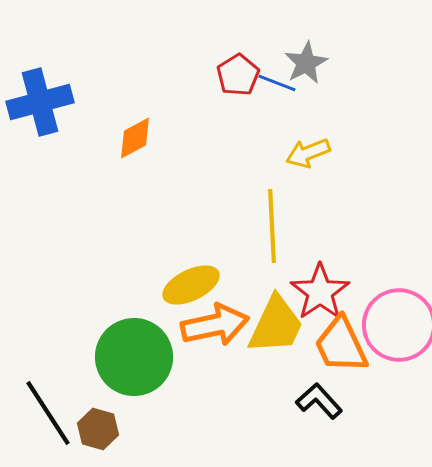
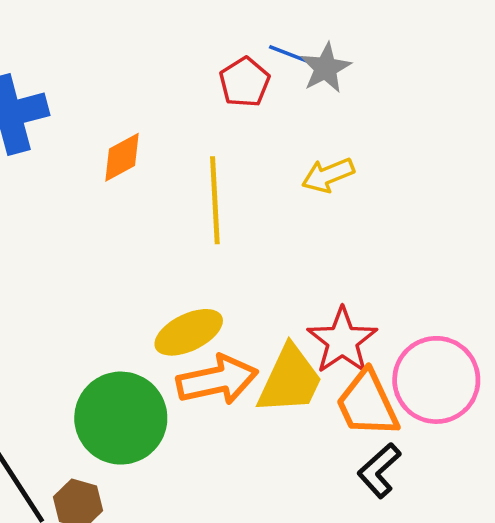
blue line: (277, 83) -> (291, 55), moved
yellow line: (272, 226) -> (215, 200), moved
black L-shape: (319, 401) -> (379, 470), moved, turned -90

